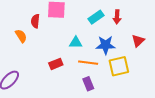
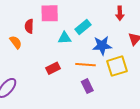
cyan rectangle: (96, 17) -> (83, 27), moved
red arrow: (117, 17) -> (120, 13), moved
cyan triangle: (76, 43) -> (65, 38), moved

